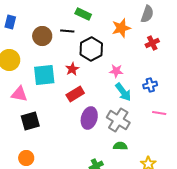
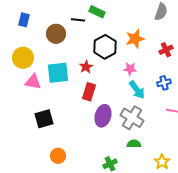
orange star: (121, 28) -> (135, 39), moved
black line: (67, 31) -> (78, 20), moved
red cross: (152, 43) -> (166, 50), moved
pink triangle: (19, 94) -> (33, 82), moved
red rectangle: (75, 94) -> (89, 92), turned -42
orange circle: (26, 158) -> (58, 156), moved

